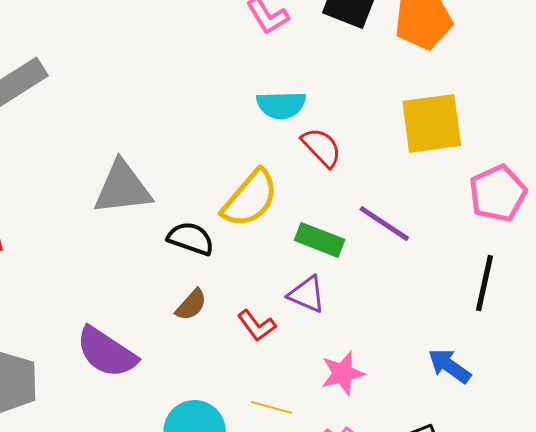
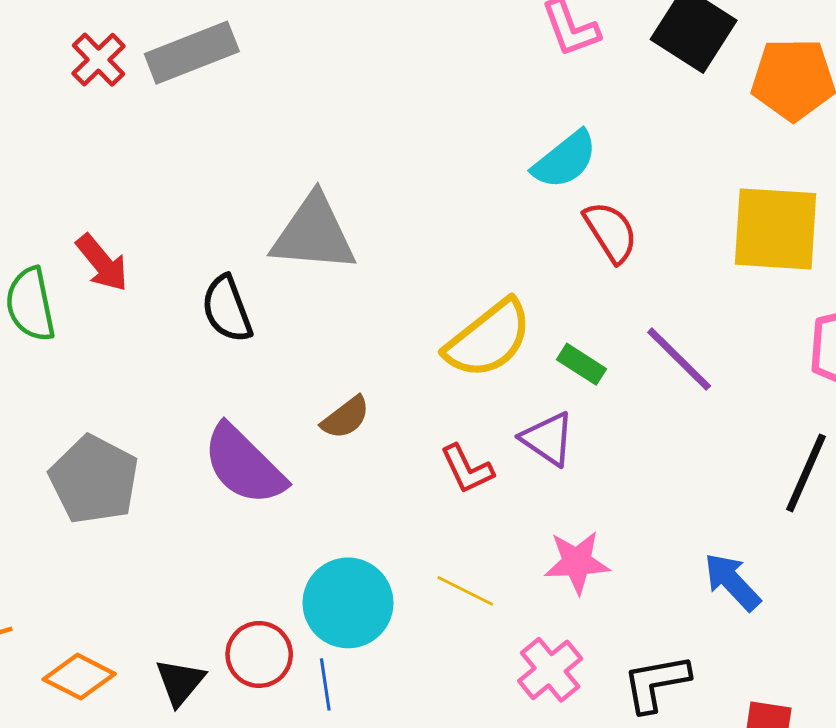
cyan semicircle: (281, 105) -> (565, 160), turned -48
yellow semicircle: (250, 199) -> (488, 339), moved
black semicircle: (191, 239) -> (227, 309), moved, turned -141
green rectangle: (320, 240) -> (582, 364), size x0.7
brown semicircle: (191, 305) -> (346, 418), moved

